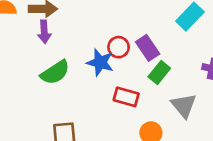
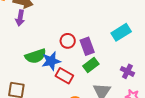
blue star: (100, 62) -> (51, 61), moved, turned 30
green semicircle: (55, 72) -> (36, 56), moved

